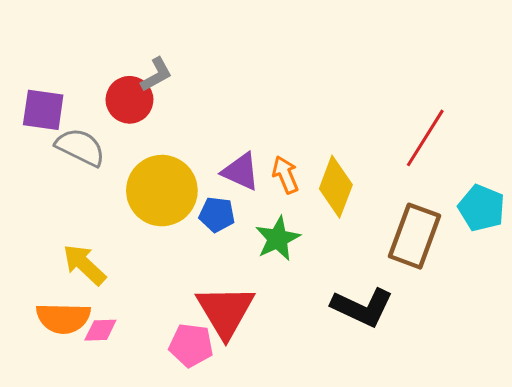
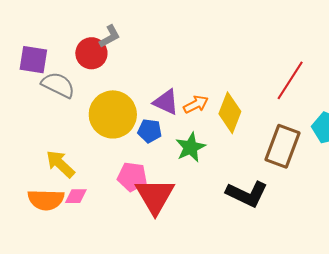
orange arrow: (285, 175) -> (196, 104), turned 85
pink diamond: (100, 330) -> (76, 196), moved
pink pentagon: (191, 345) -> (132, 177), moved

